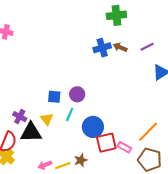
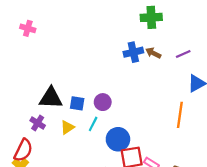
yellow triangle: (47, 119) -> (67, 127), turned 32
black triangle: (31, 132) -> (51, 98), moved
orange line: (148, 132) -> (180, 115), moved, turned -40

